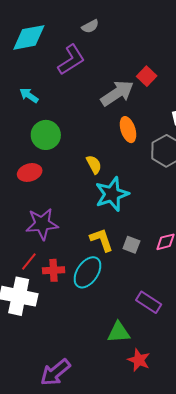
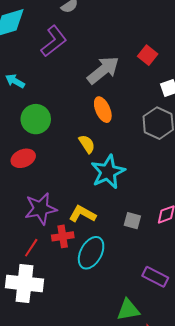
red square: (147, 76) -> (148, 55), moved
orange ellipse: (128, 130) -> (103, 110), moved
yellow L-shape: (102, 240) -> (82, 214), moved, turned -36
red cross: (54, 270) -> (63, 236), moved

